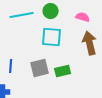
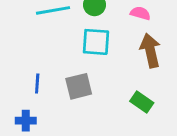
green rectangle: (63, 71) -> (142, 102), moved, turned 49

